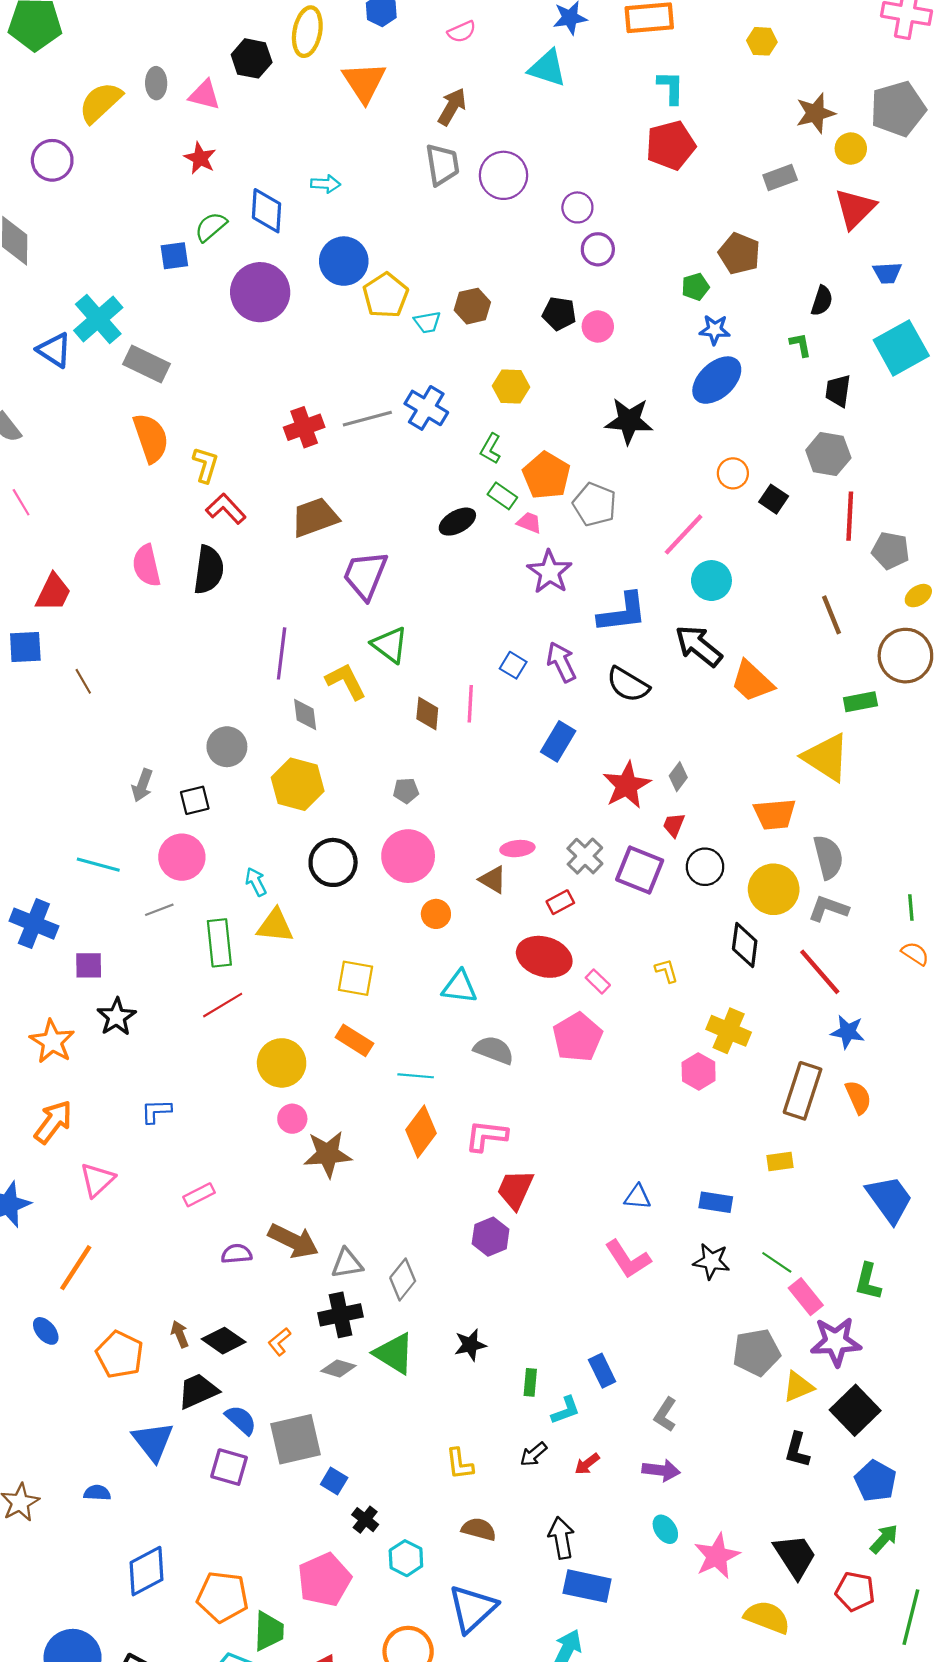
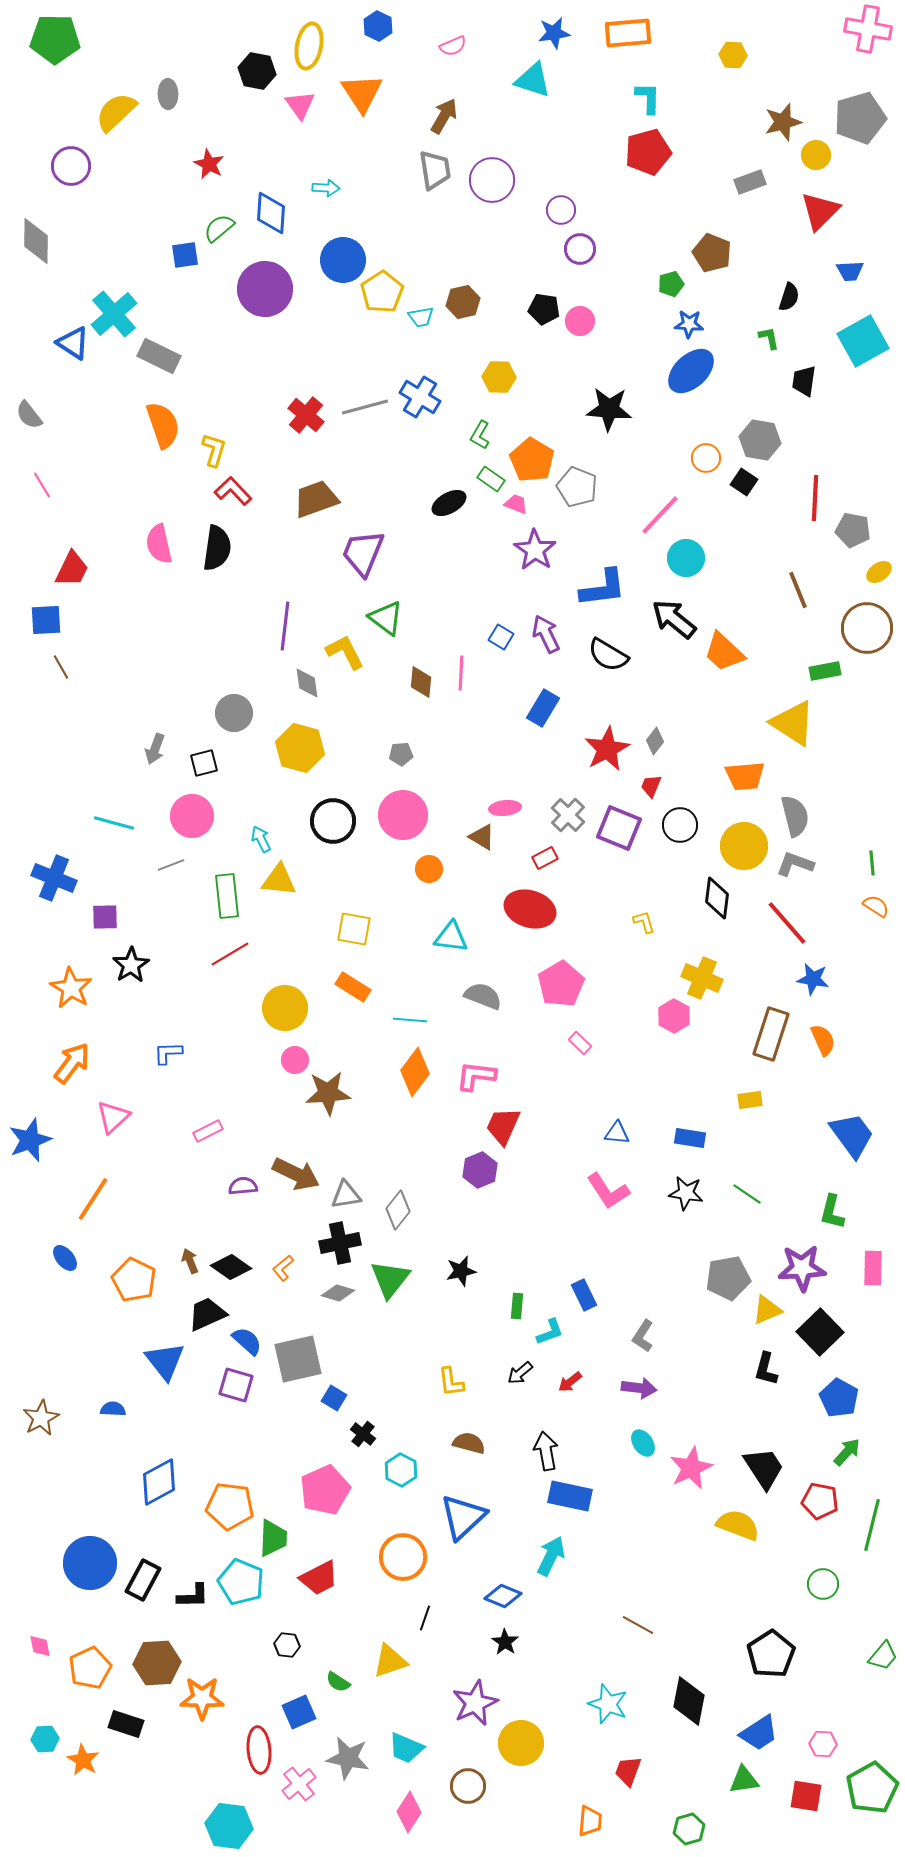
pink triangle: (204, 95) -> (300, 105), moved, turned 40
red cross: (304, 427) -> (306, 415), turned -30
gray hexagon: (828, 454) -> (760, 440), moved
brown line: (83, 681) -> (61, 667), moved
pink rectangle: (598, 981) -> (580, 1043), moved
pink rectangle: (806, 1297) -> (873, 1268), moved, turned 40
green triangle: (394, 1353) -> (390, 1279), turned 36

